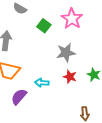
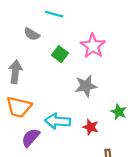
red star: (70, 77) -> (91, 127), moved
cyan arrow: (42, 83) -> (58, 121), size x1.5

